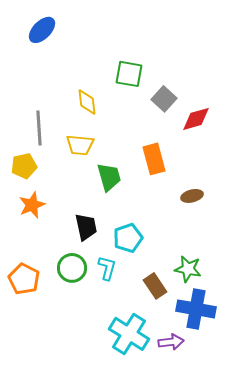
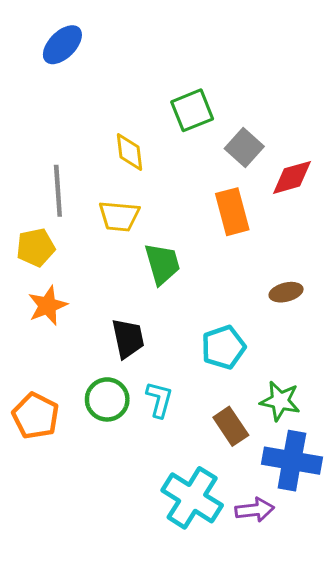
green square: (129, 74) -> (192, 110), turned -32
orange rectangle: (154, 159) -> (232, 212), moved
cyan pentagon: (128, 238) -> (223, 347), moved

